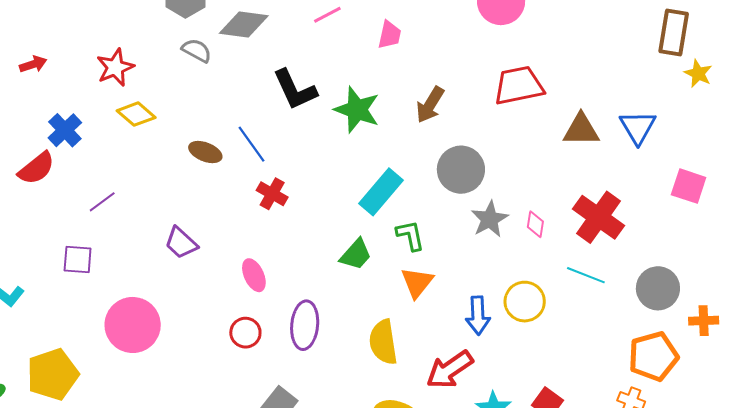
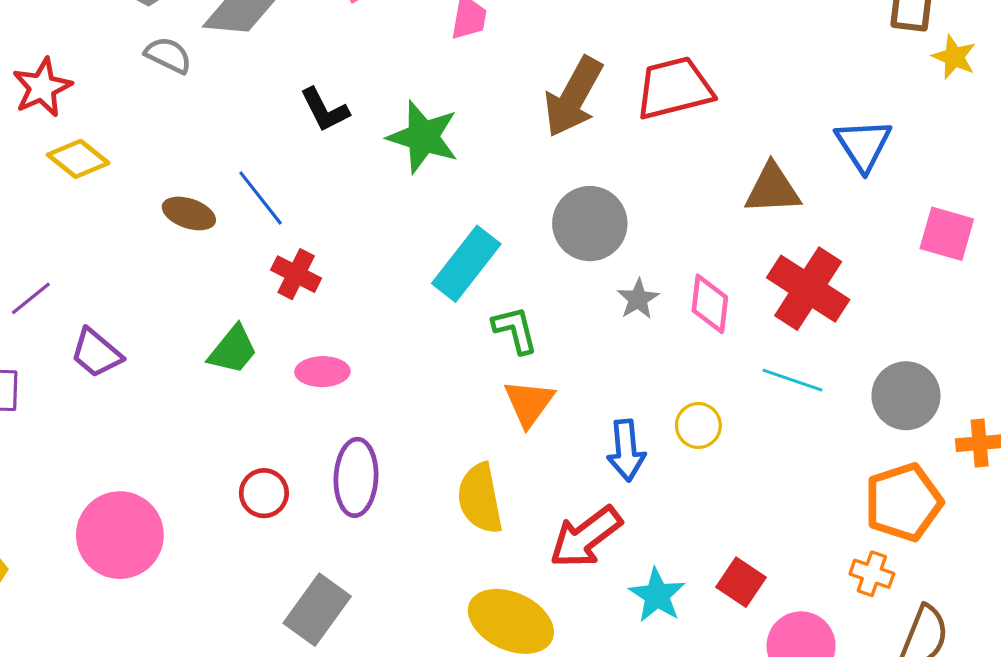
black L-shape: (295, 90) -> (325, 110), size x0.7
brown arrow: (430, 105) -> (573, 97), moved, size x1.4
brown triangle: (581, 130) -> (773, 189), moved
gray star: (490, 219) -> (638, 299), size x0.7
pink diamond: (535, 224) -> (710, 304), size x1.4
purple trapezoid: (181, 243) -> (96, 353), moved
green trapezoid: (356, 254) -> (233, 350), moved
pink ellipse: (254, 275) -> (322, 372), moved, turned -64
yellow circle: (525, 302) -> (698, 425), size x0.7
pink circle: (133, 325) -> (120, 535), moved

